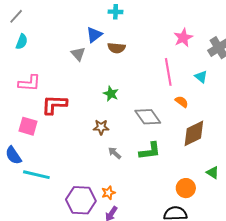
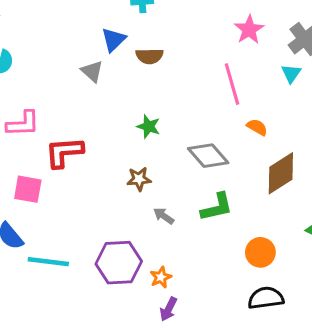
cyan triangle: (201, 77) -> (291, 73), moved, turned 32
orange circle: (186, 188) -> (260, 252), moved
purple hexagon: (81, 200) -> (119, 263), moved

